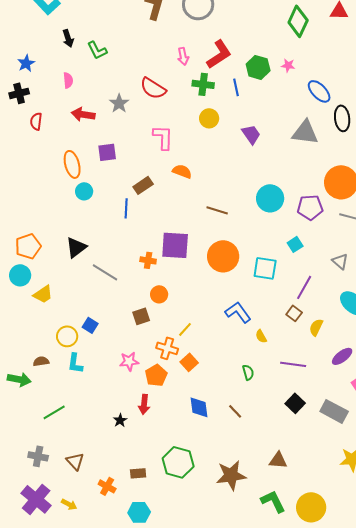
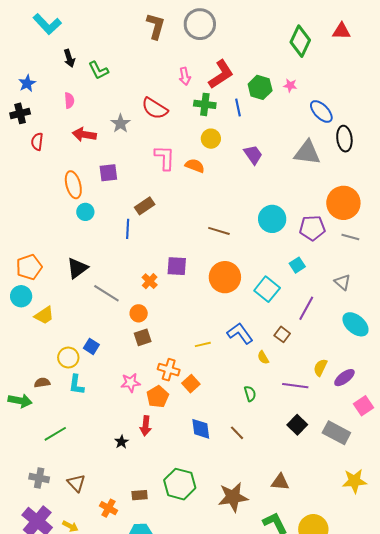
orange semicircle: (182, 171) -> (195, 166), moved
purple square: (175, 245) -> (177, 266), size x0.7
orange cross: (148, 260) -> (150, 281), turned 35
cyan square: (265, 268) -> (267, 289), turned 30
orange circle: (159, 294) -> (139, 313), moved
brown square: (294, 313) -> (282, 334), moved
yellow semicircle: (316, 327) -> (320, 368), moved
yellow line: (185, 329) -> (203, 344), moved, turned 35

